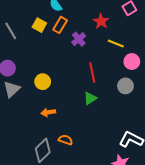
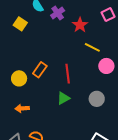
orange rectangle: (60, 25) -> (40, 70), moved
purple cross: (79, 39) -> (58, 13), moved
gray circle: (125, 86) -> (97, 99), moved

